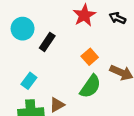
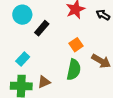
green semicircle: (90, 86) -> (74, 70), turned -30

